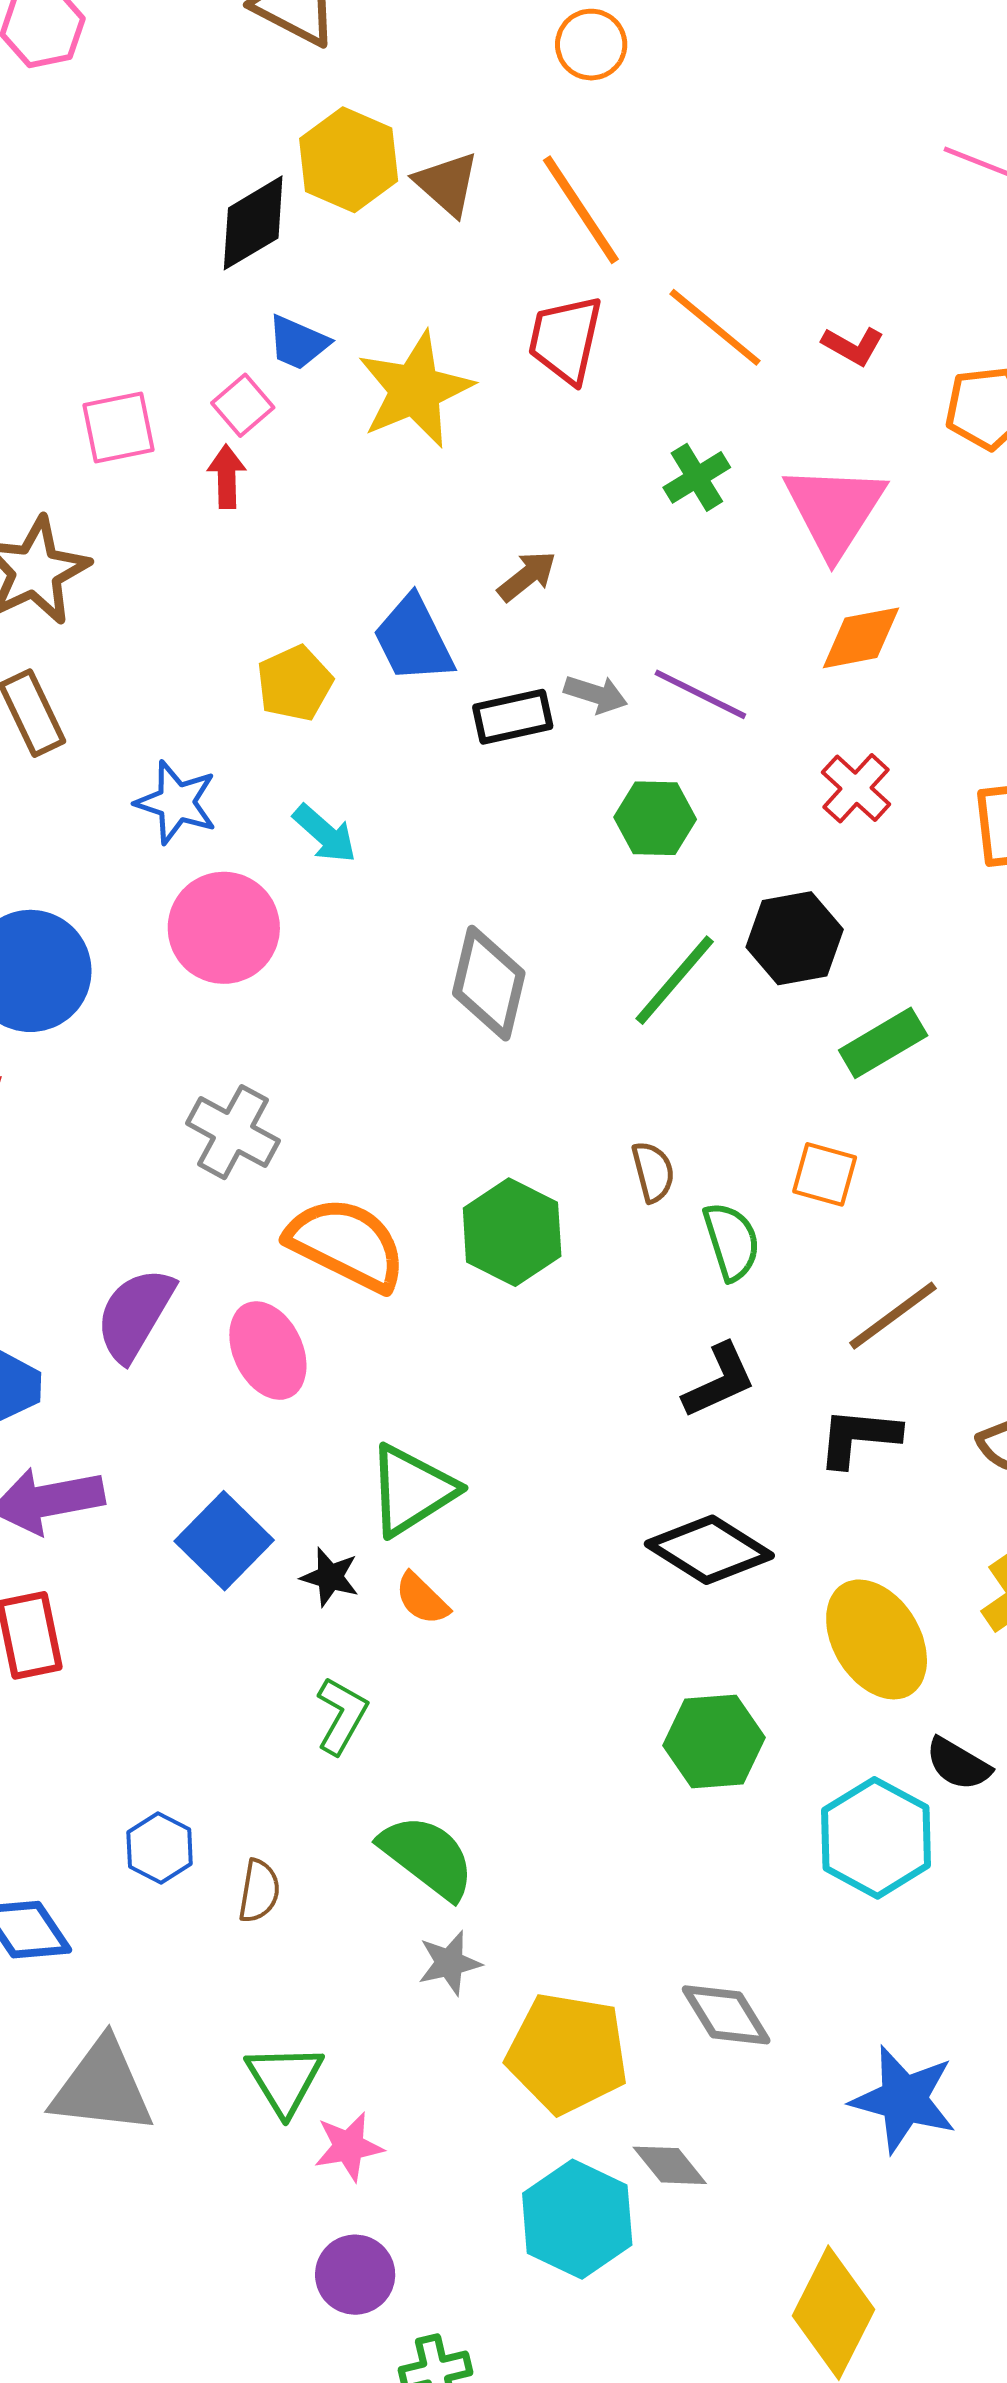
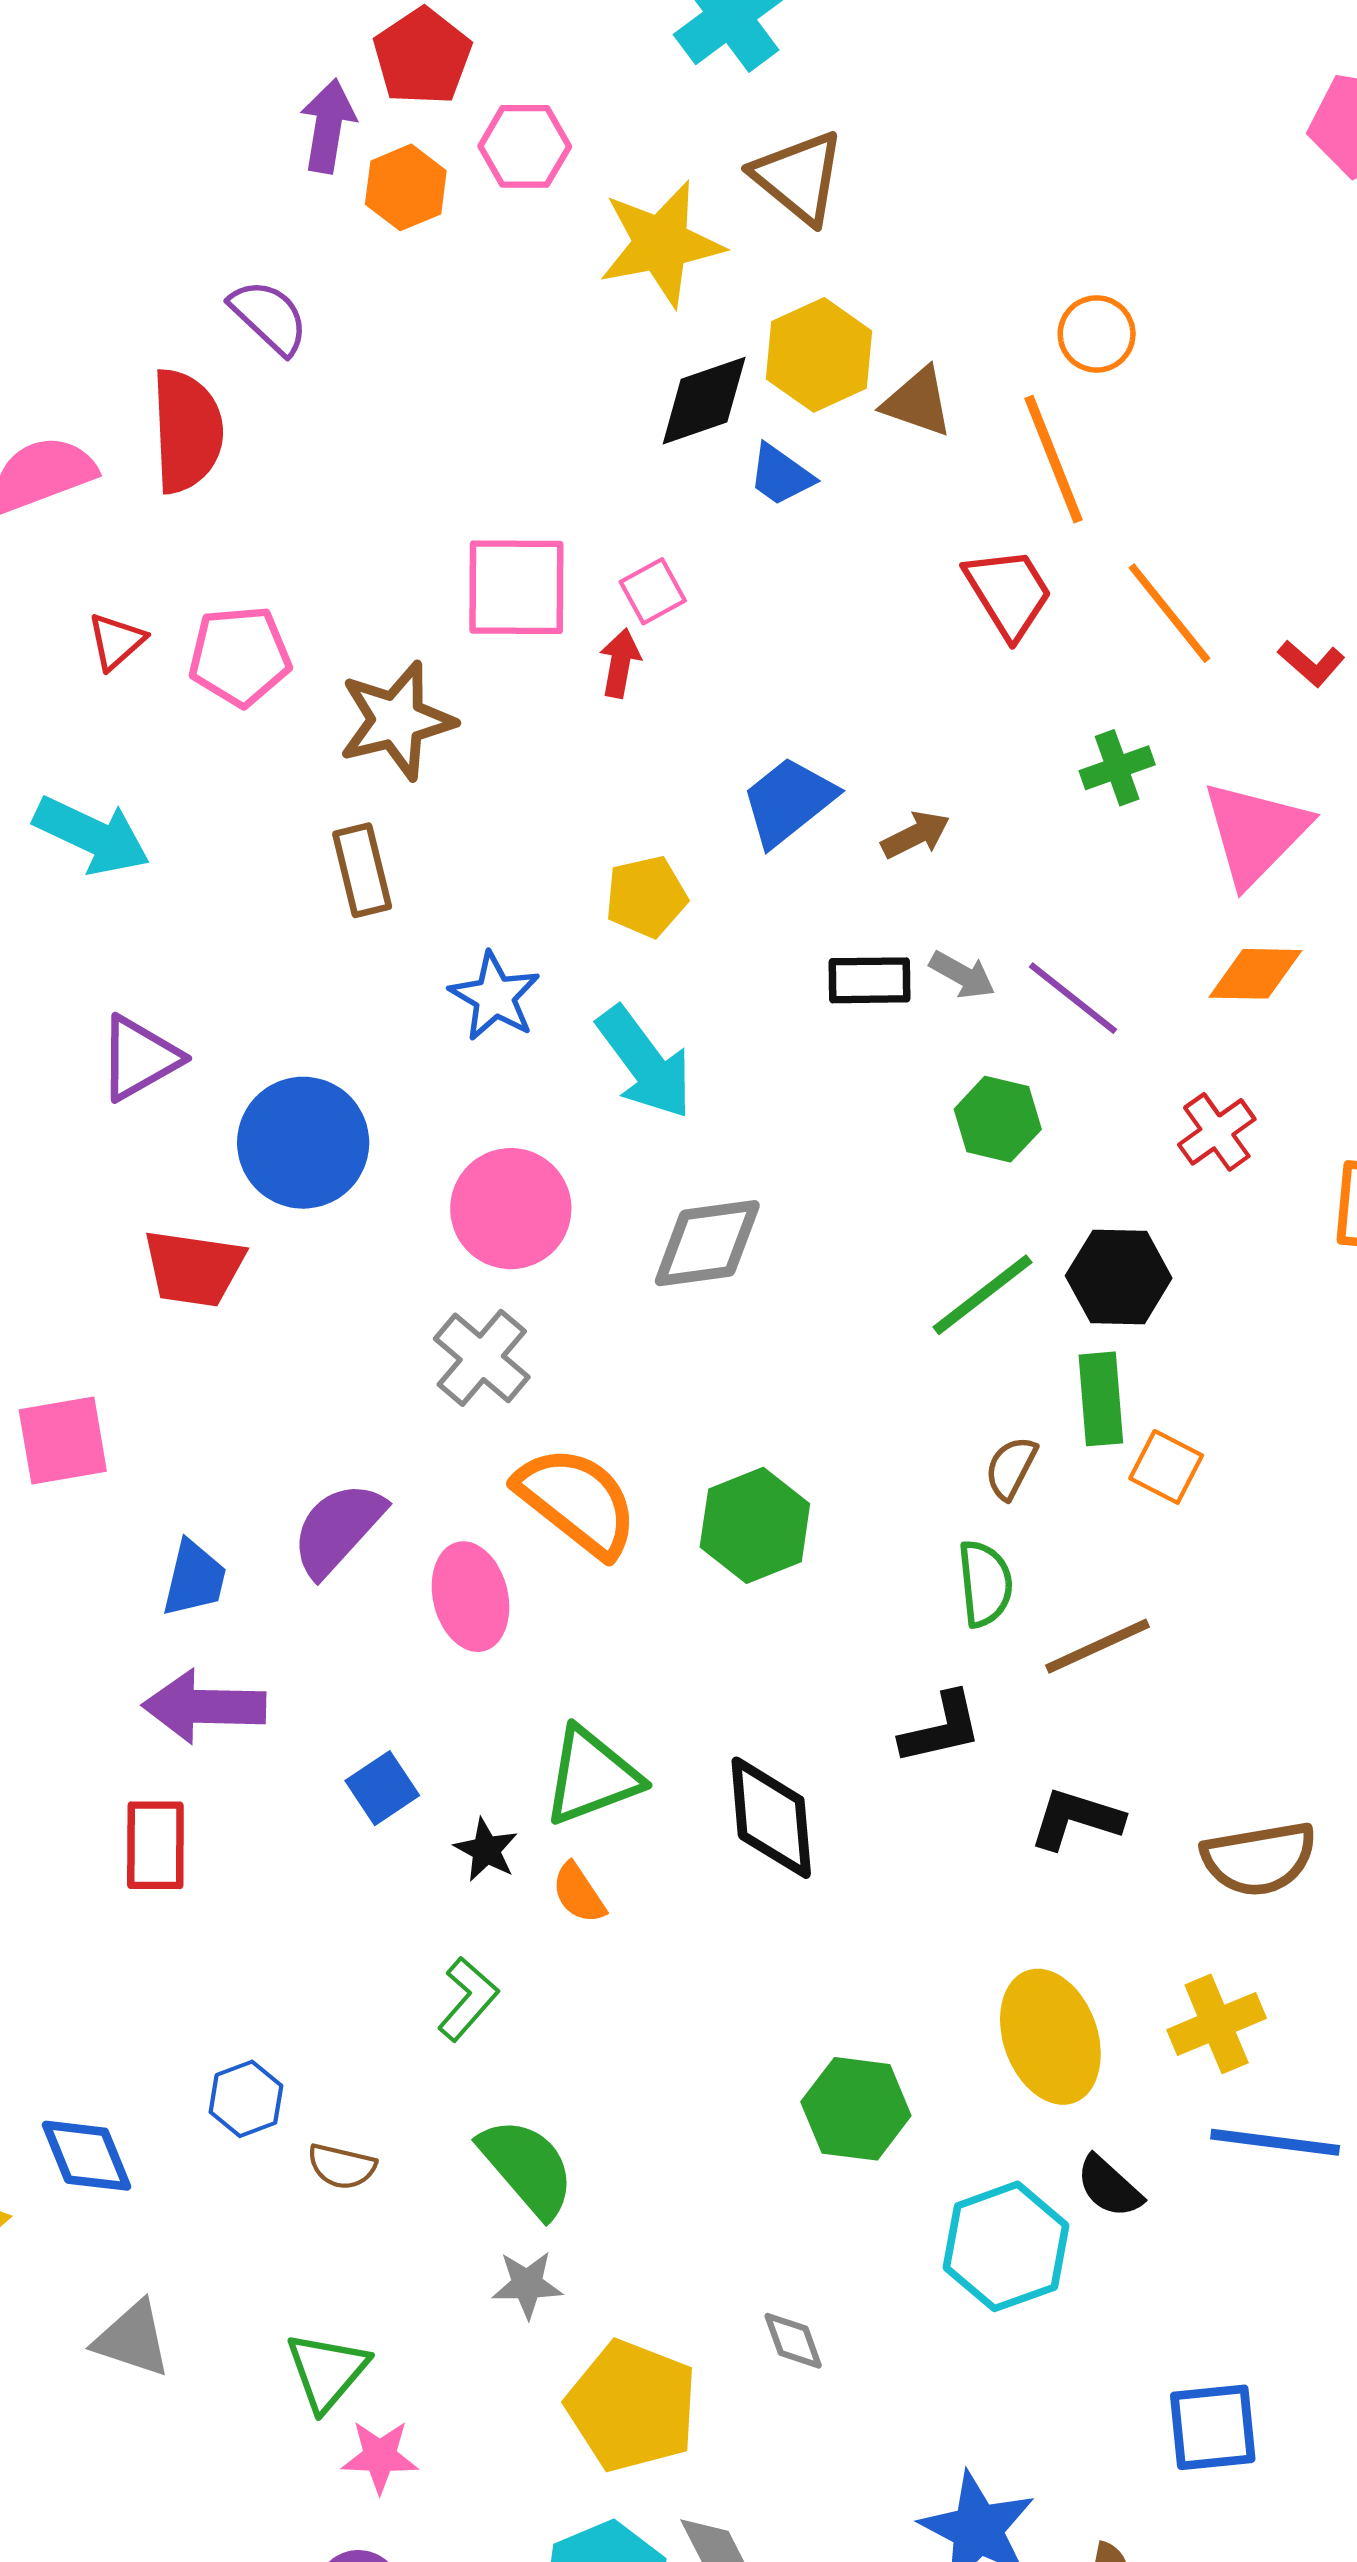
orange circle: (591, 45) -> (1097, 334), moved
brown triangle: (447, 184) -> (918, 402), turned -34
red trapezoid: (565, 339) -> (1009, 593), turned 124
blue trapezoid: (298, 343) -> (781, 475), moved
yellow star: (415, 390) -> (661, 244), moved
pink square: (118, 427) -> (516, 587), size x1.4
blue trapezoid: (413, 639) -> (788, 801), moved, turned 66
cyan arrow: (325, 834) -> (645, 1063), size x1.6
pink circle: (224, 928) -> (511, 1209), moved
gray diamond: (489, 983) -> (707, 1243), moved, turned 57
green rectangle: (883, 1043) -> (1101, 1399), moved, turned -76
brown semicircle: (653, 1172) -> (1011, 1468), moved, turned -150
orange square: (825, 1174) -> (1166, 1467), moved
brown line: (893, 1316) -> (1097, 1646), moved
blue square: (224, 1541) -> (382, 1788), size x0.7
black diamond: (709, 1550) -> (771, 1818), moved, turned 41
brown semicircle: (259, 1891) -> (342, 2166), turned 82
gray diamond: (726, 2015) -> (793, 2341), moved, size x0.7
gray triangle: (102, 2087) -> (132, 2339), size x0.7

